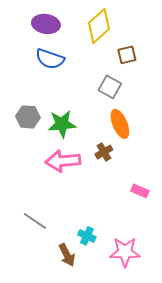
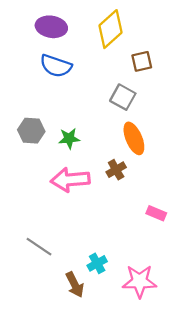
green star: (62, 124) -> (69, 138), size x0.7
cyan cross: (87, 236) -> (97, 263), turned 36

